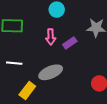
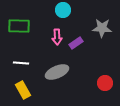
yellow rectangle: (27, 90) -> (23, 90), moved, turned -66

